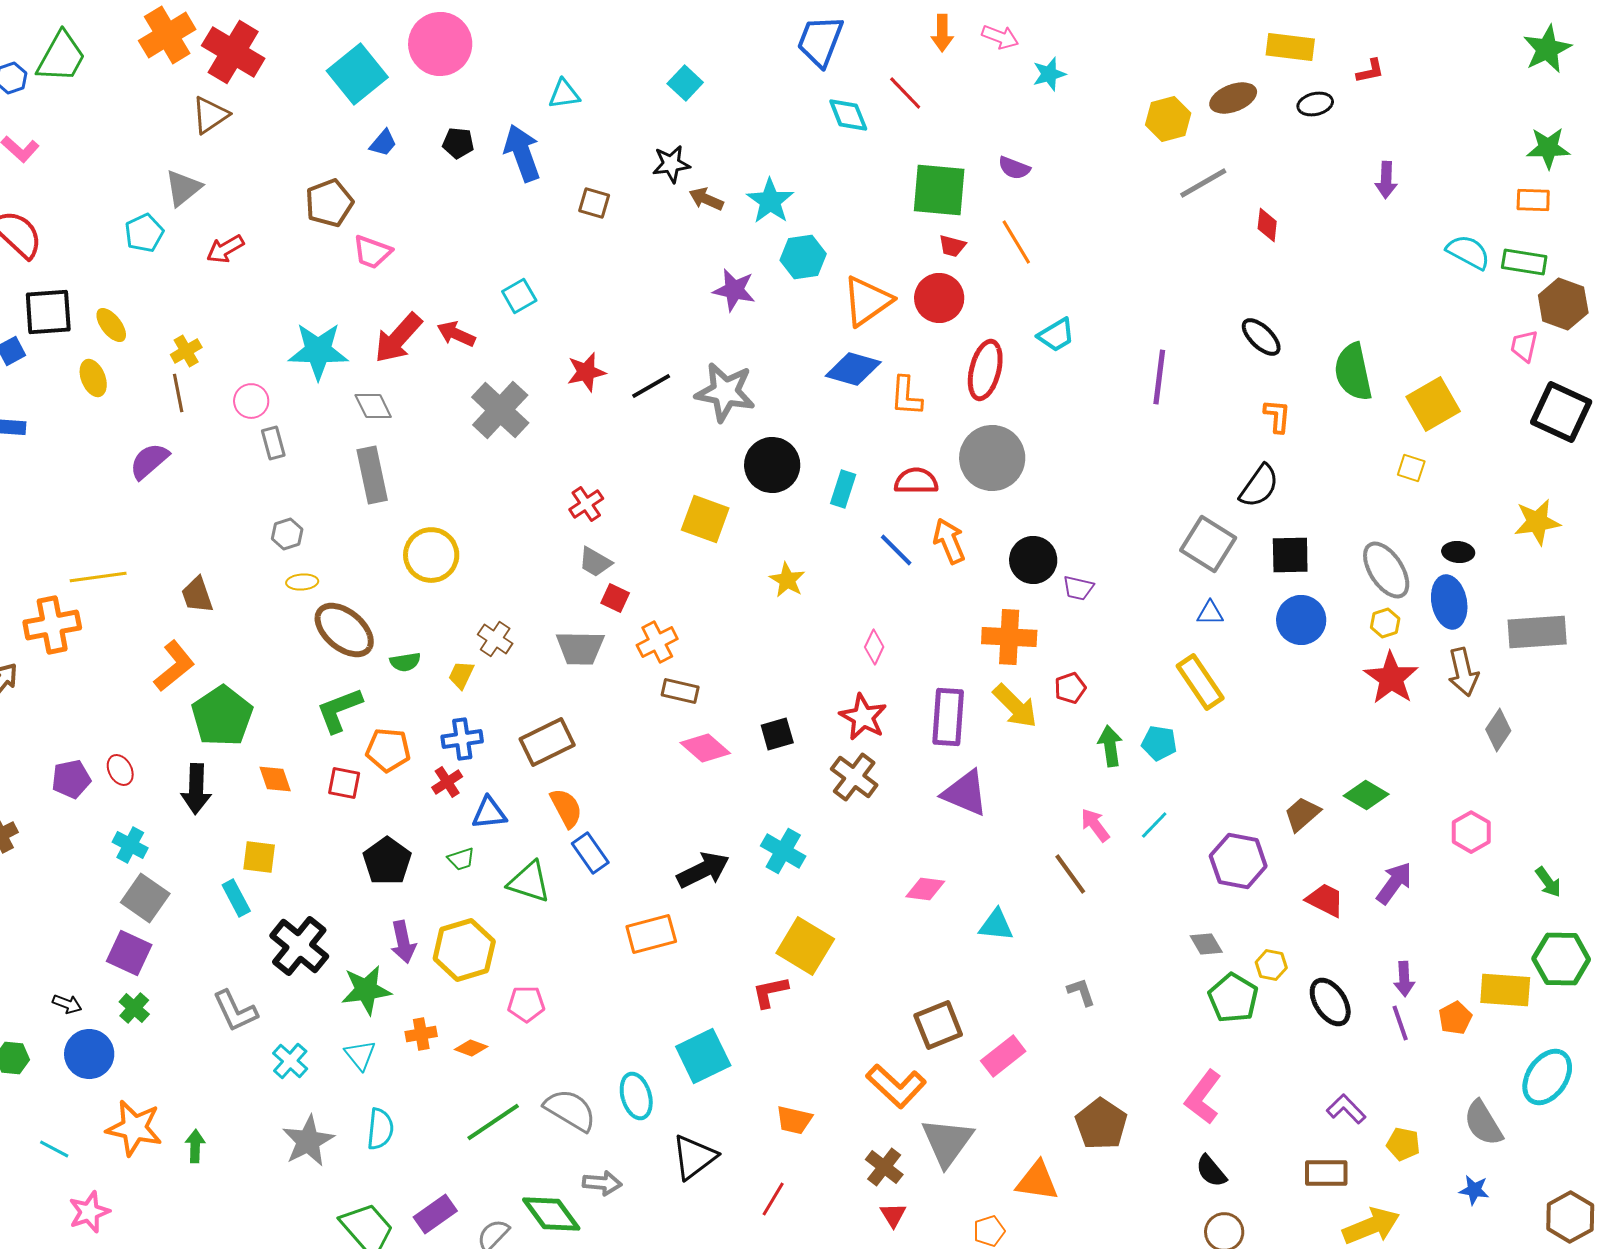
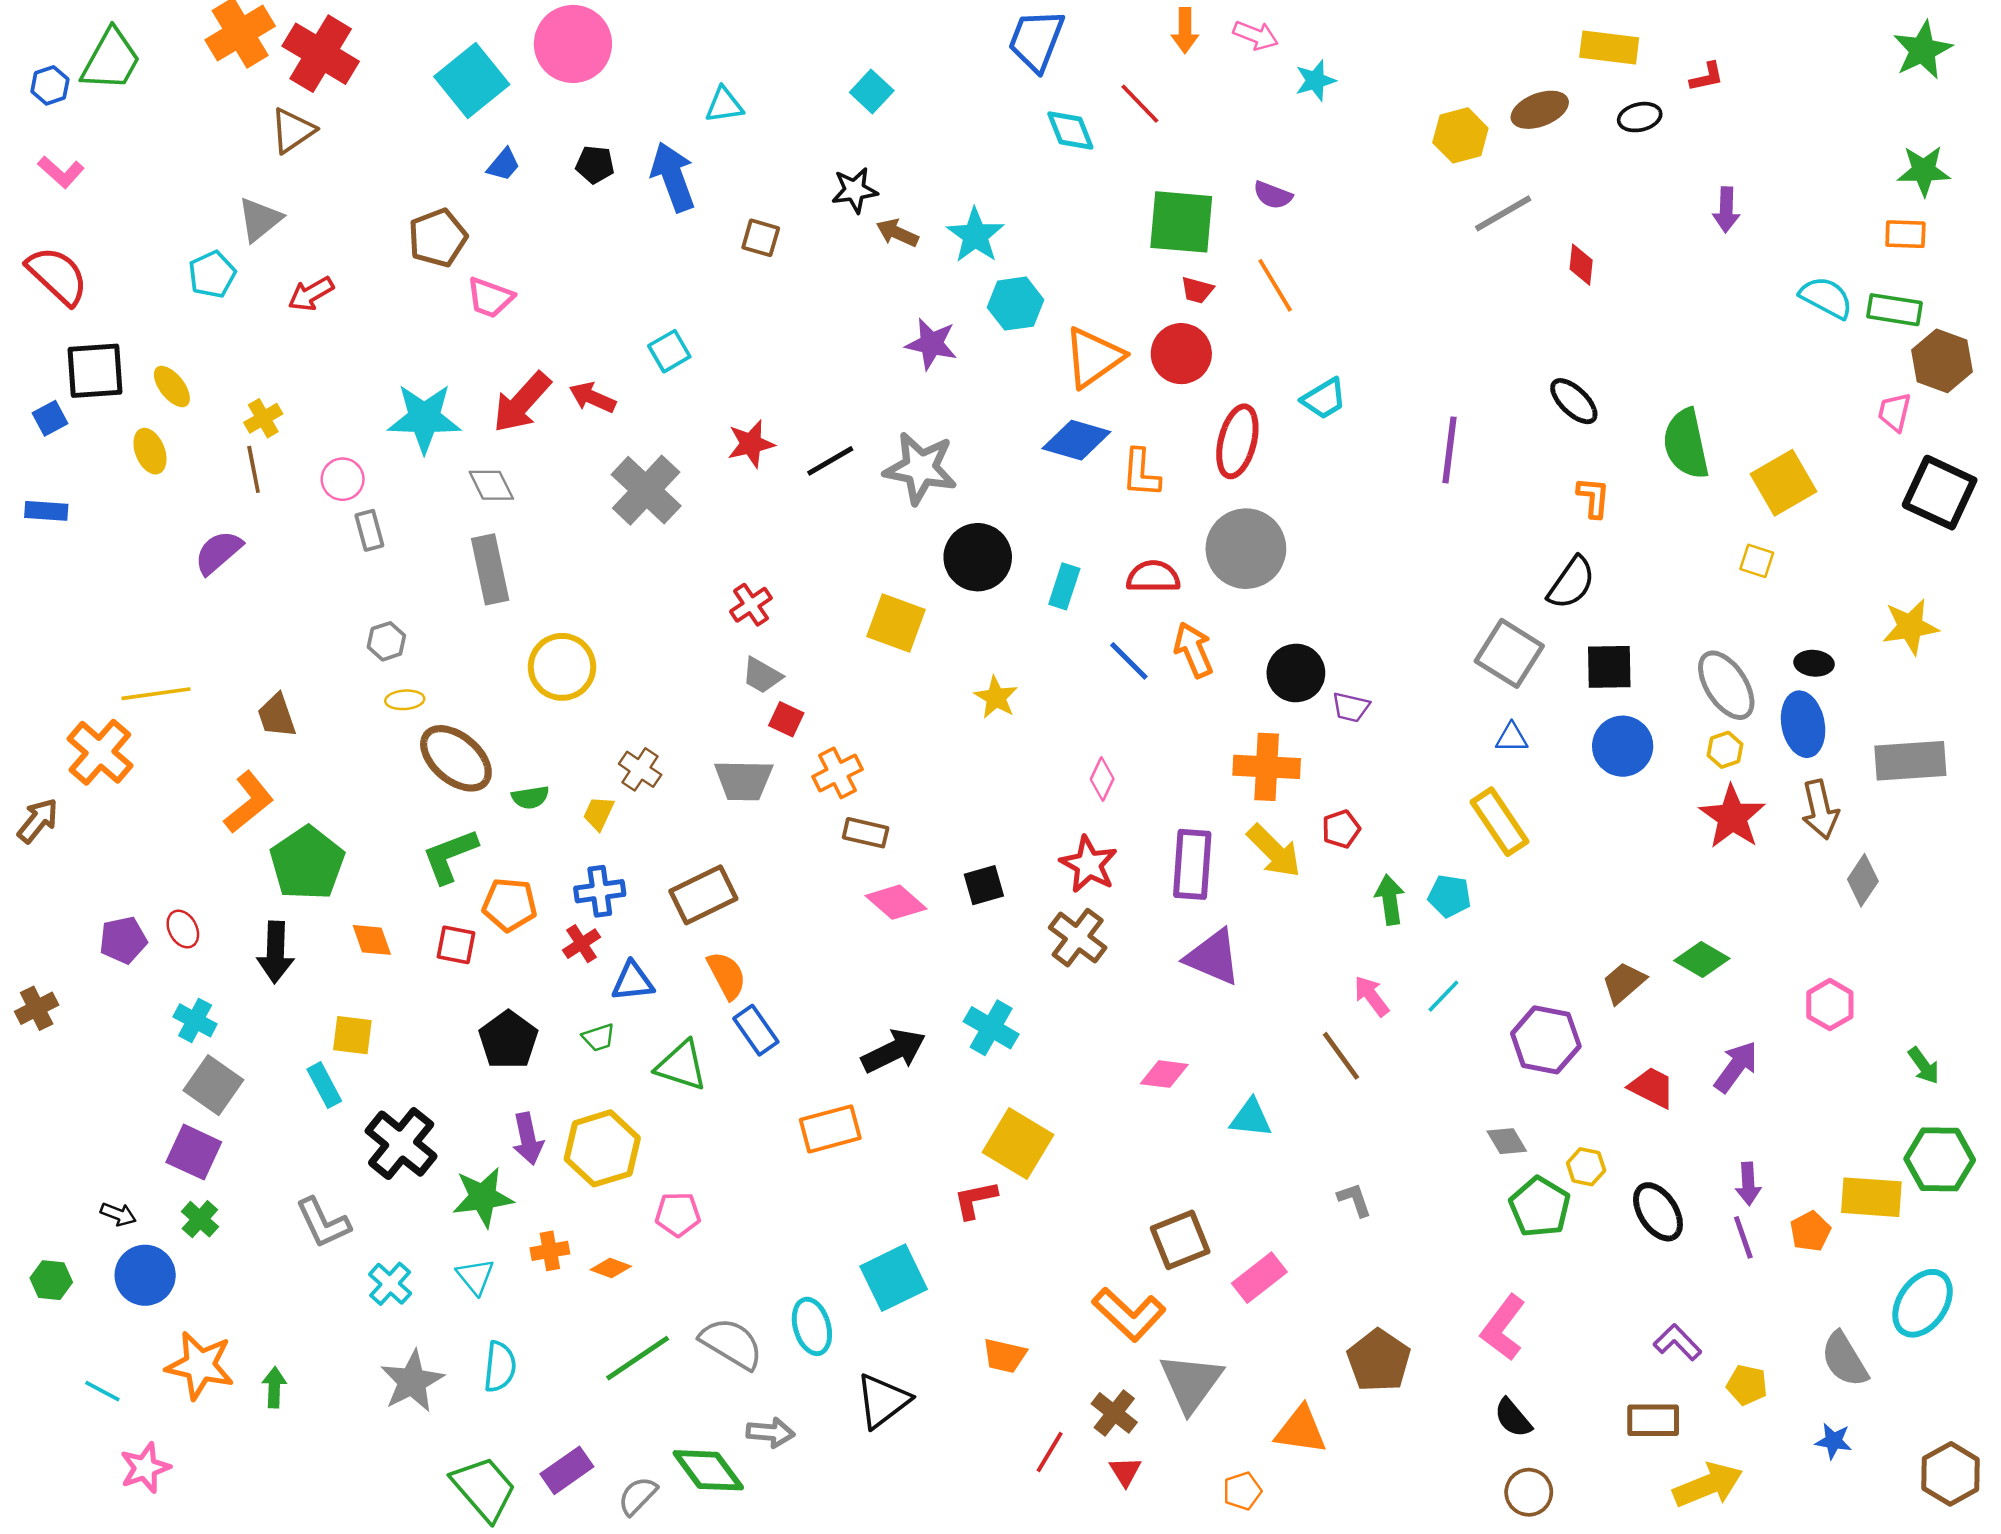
orange cross: (52, 625) -> (100, 752), turned -38
red line: (773, 1199) -> (1050, 1452), moved

